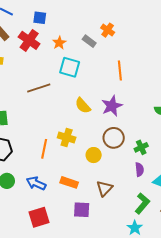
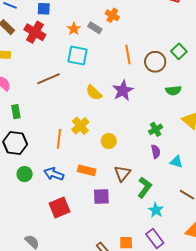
orange star: (59, 43) -> (74, 29), moved
yellow cross: (67, 137) -> (80, 126), turned 36
brown circle: (114, 138) -> (155, 62), moved
green L-shape: (142, 203) -> (145, 187), moved

